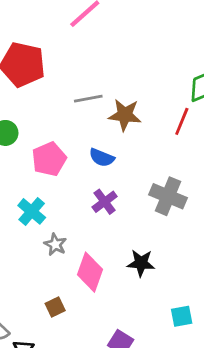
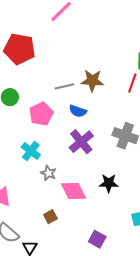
gray line: (88, 99) -> (64, 86), moved
purple cross: (105, 202) -> (81, 142), size x1.4
pink diamond: (90, 272) -> (74, 191), turned -44

